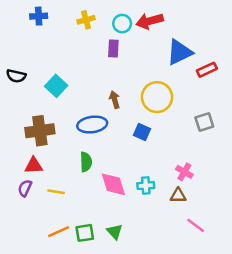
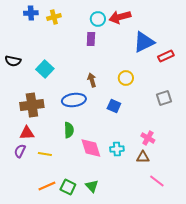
yellow cross: (86, 20) -> (54, 17), moved
yellow circle: (157, 97) -> (126, 78), size x0.6
green square: (85, 233) -> (68, 187), turned 35

